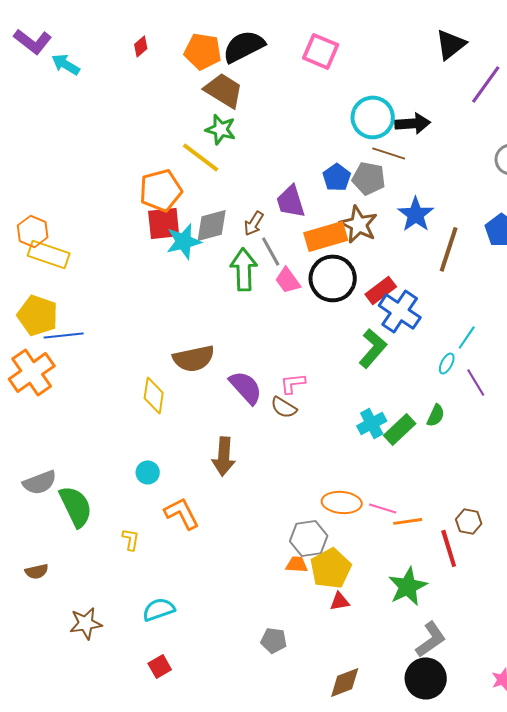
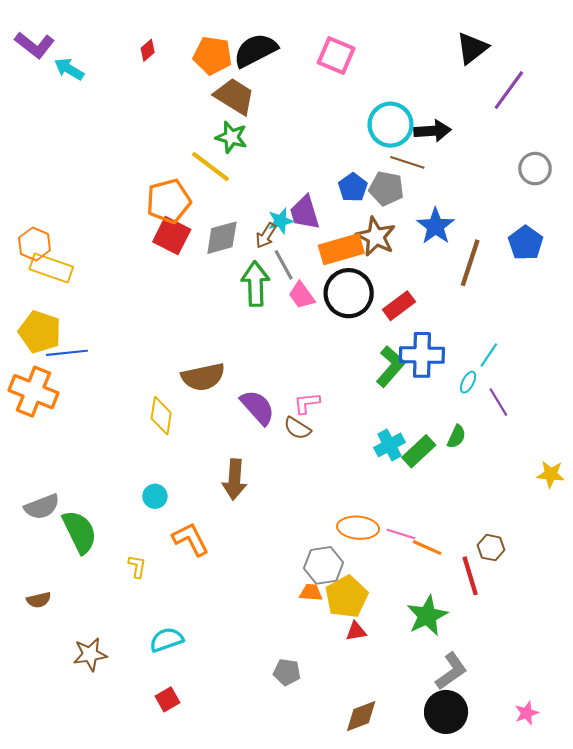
red square: (164, 223) -> (172, 236), turned 33
cyan star: (184, 241) -> (281, 221), moved, size x0.7
blue cross: (400, 311) -> (422, 355), moved, turned -33
orange cross: (32, 372) -> (34, 392), turned -33
orange line: (408, 521) -> (427, 548), turned 32

